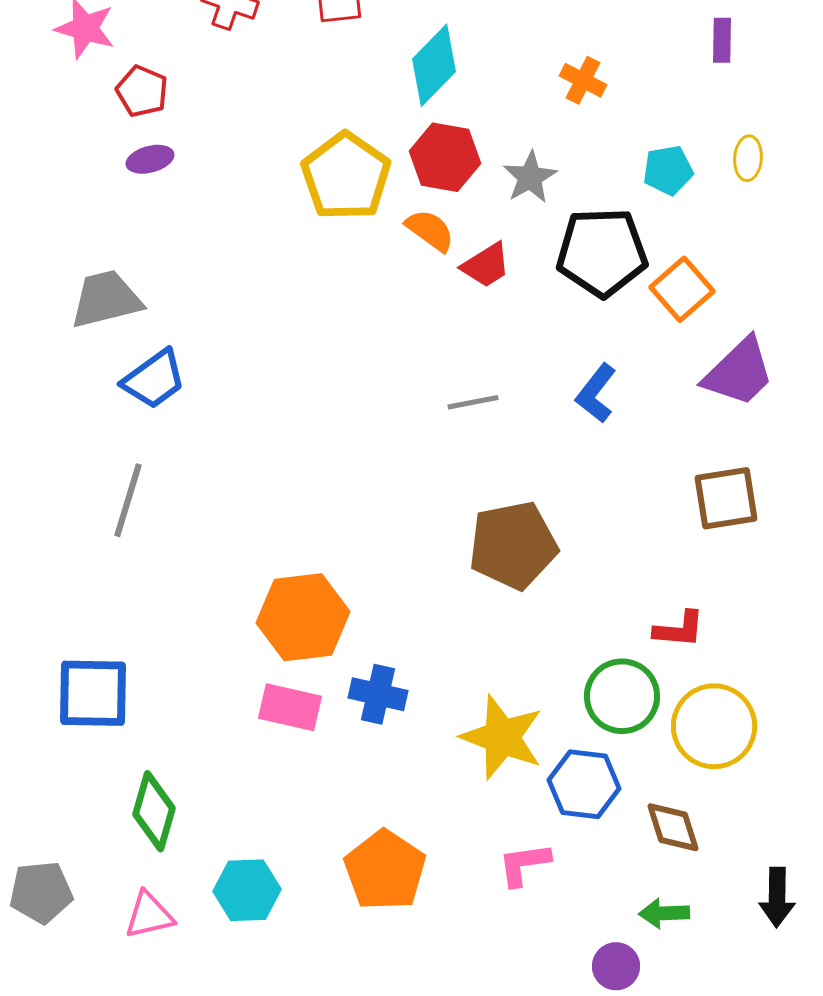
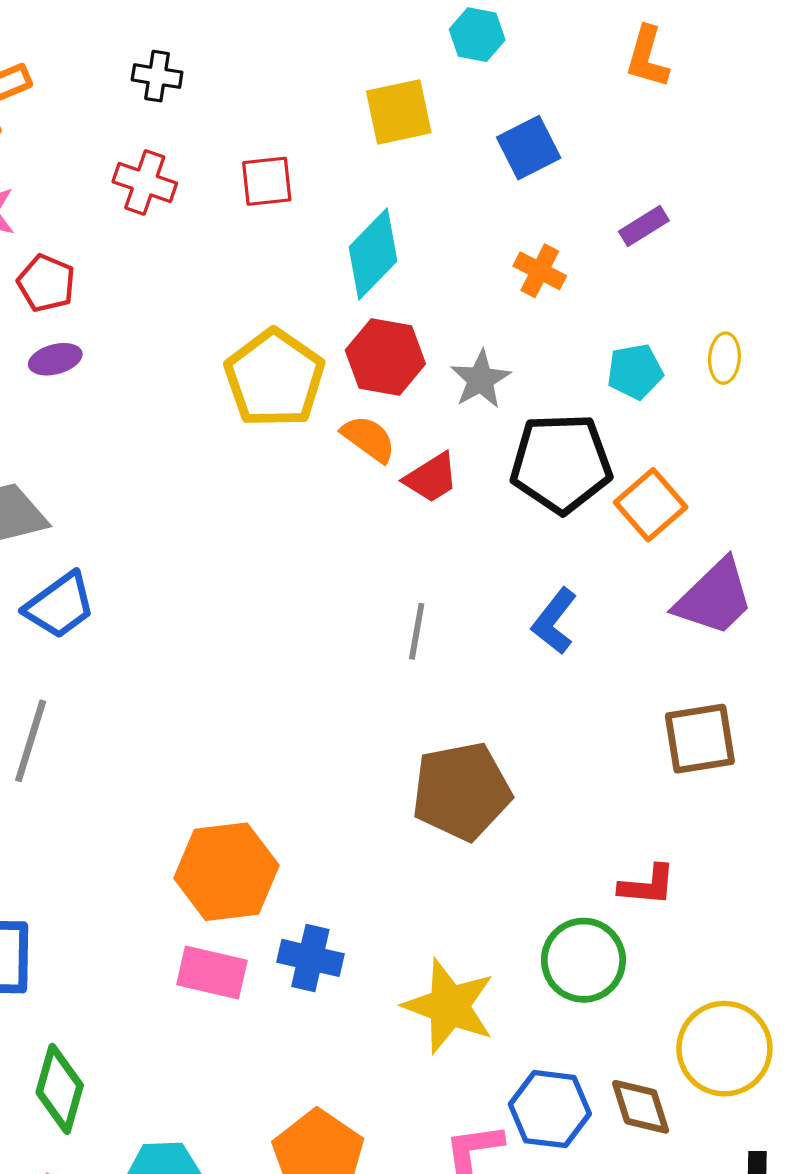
purple rectangle: (722, 40) -> (644, 226), moved, turned 57
gray line: (473, 402) -> (417, 631), turned -69
yellow circle: (714, 726) -> (724, 1049), moved
blue hexagon: (584, 784) -> (550, 1109), moved

